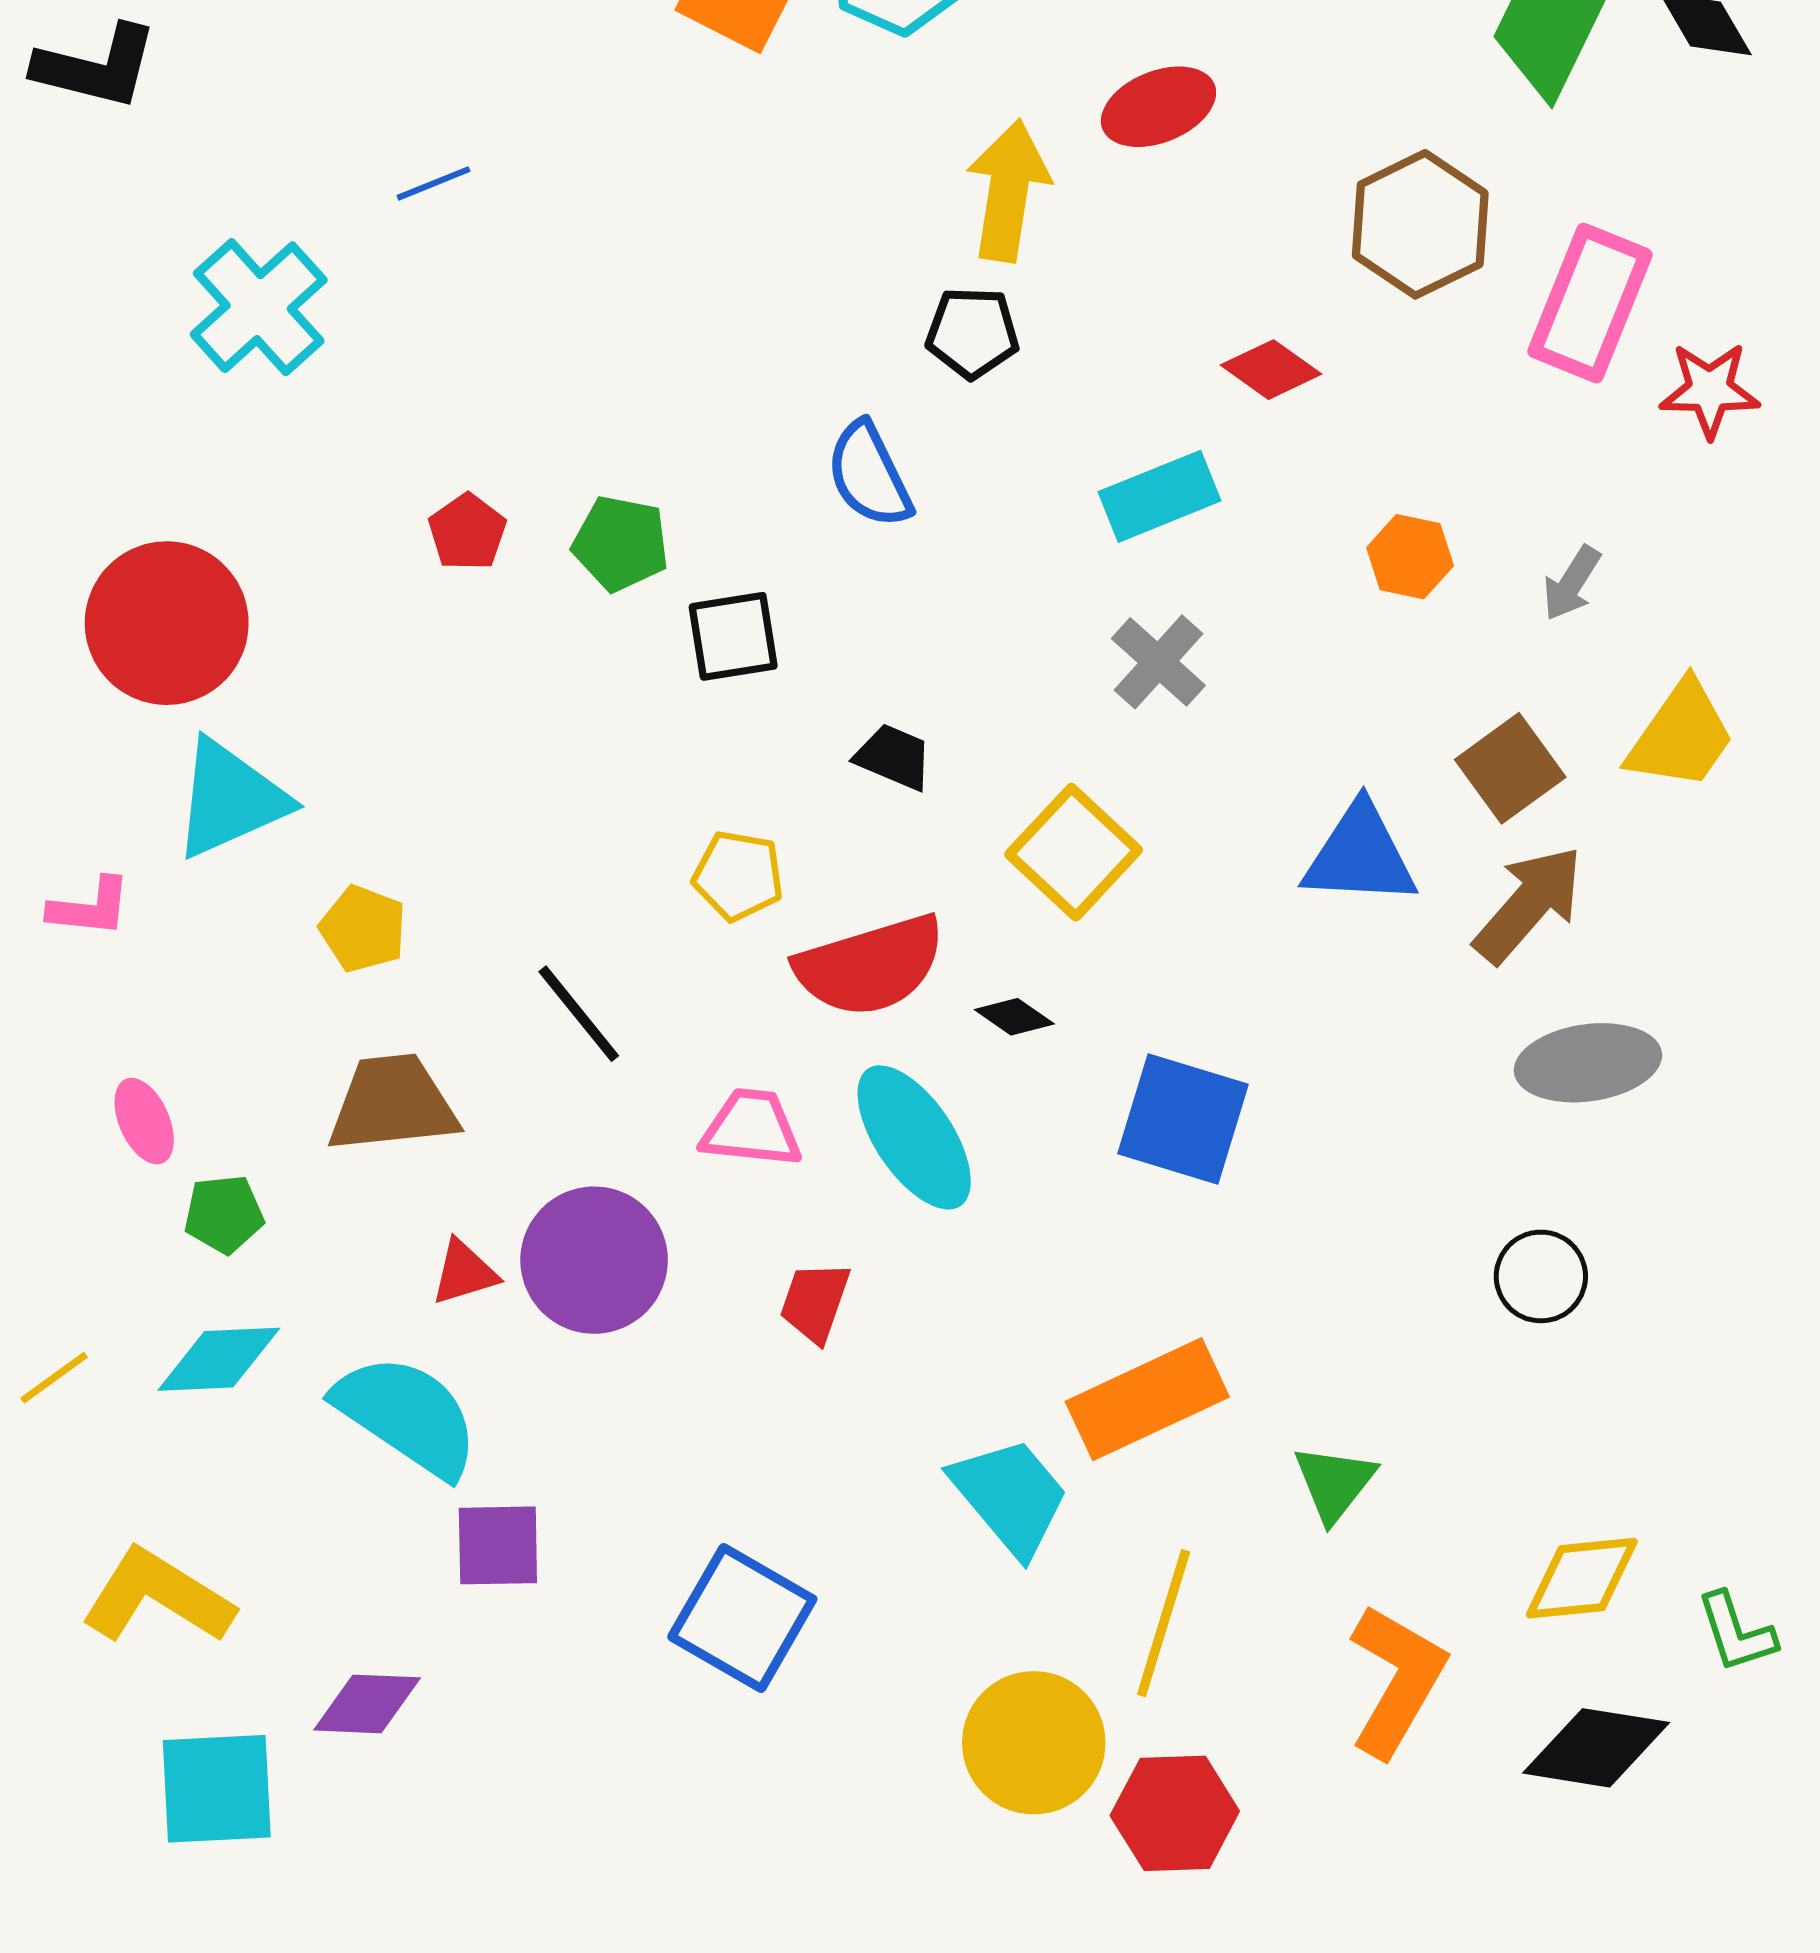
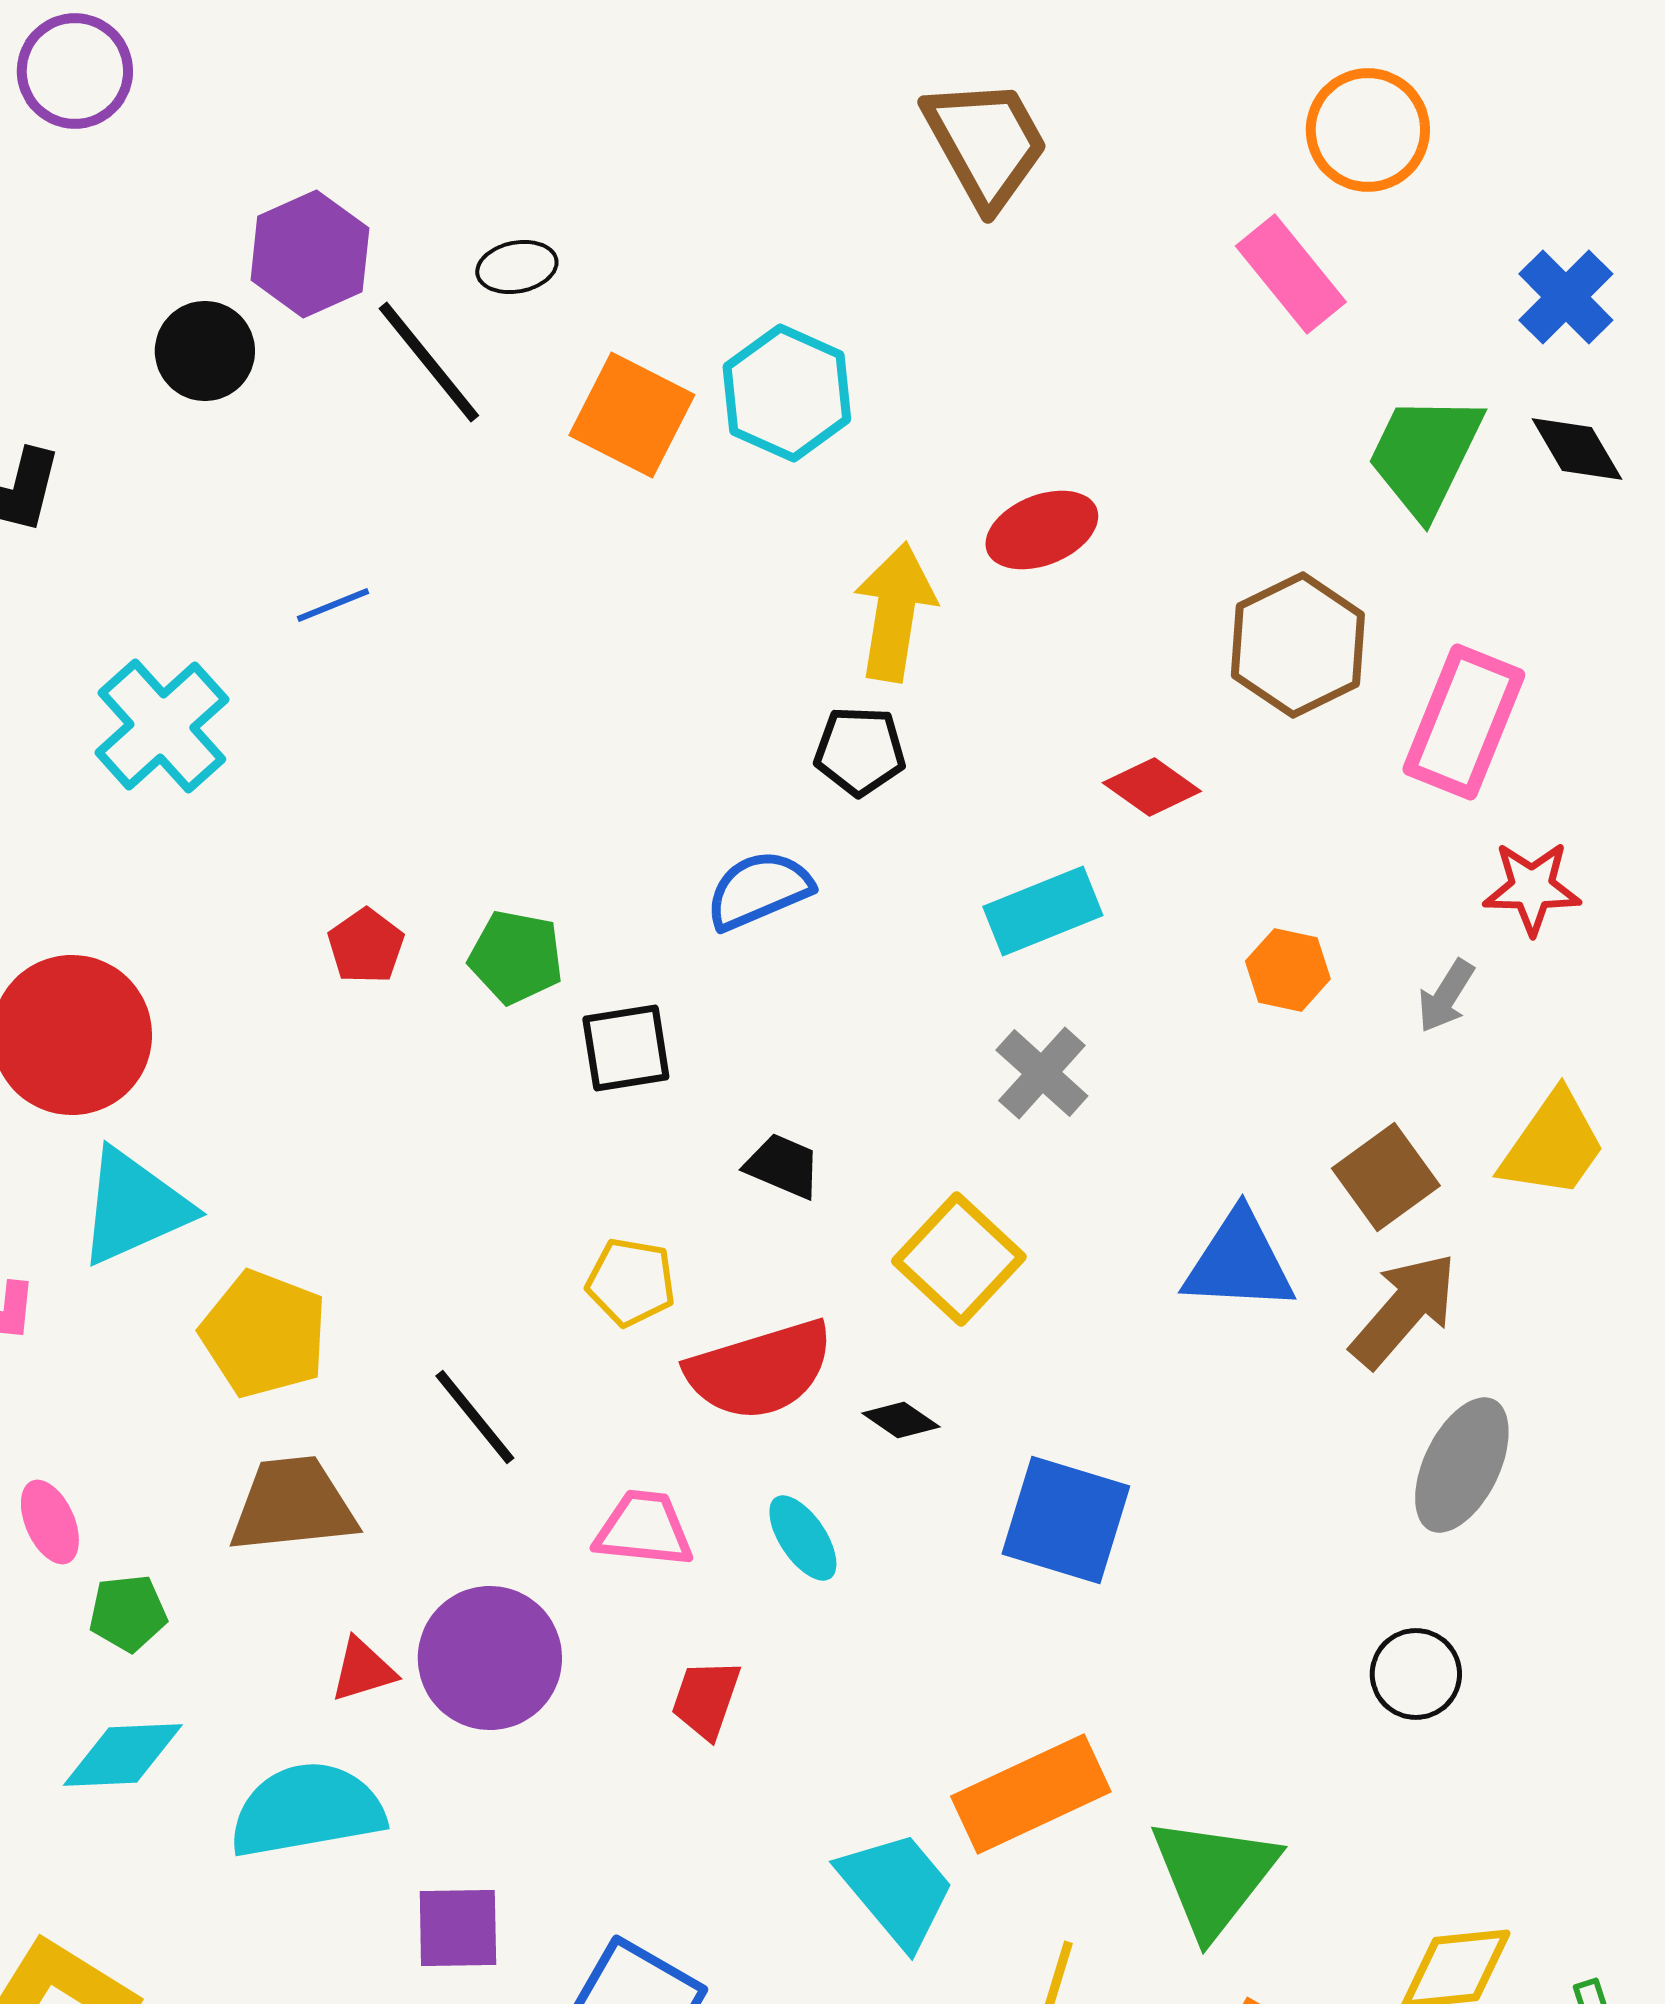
red star: (1710, 390) -> (1532, 888), moved
blue semicircle: (869, 475) -> (759, 890), turned 93
yellow pentagon: (363, 929) -> (264, 1334), size x1.5
gray ellipse: (1588, 1063) -> (1462, 1465), turned -56
cyan ellipse: (914, 1137) -> (803, 1538), size x0.6
cyan semicircle: (407, 1416) -> (307, 1810), turned -44
green triangle: (1334, 1483) -> (1214, 1876), size x1.6
purple square: (498, 1545) -> (458, 1928), moved

